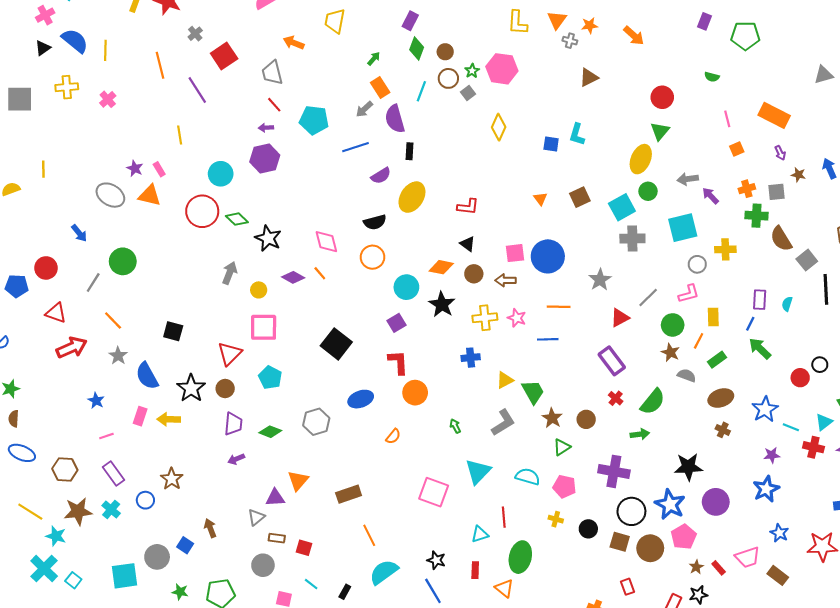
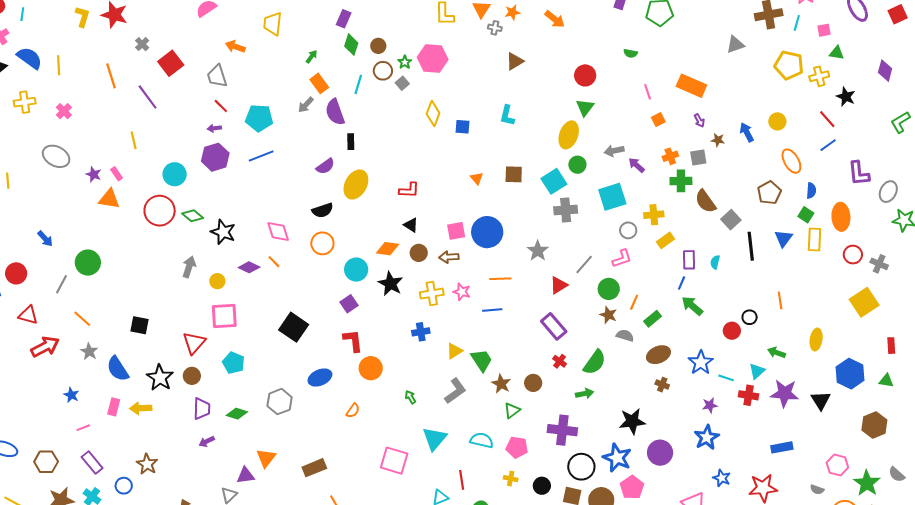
blue square: (551, 144) -> (462, 127), moved
blue line: (355, 147) -> (261, 156), moved
gray ellipse: (110, 195) -> (56, 156), moved
brown square: (580, 197) -> (514, 174), turned 30
yellow rectangle: (713, 317) -> (665, 240), moved, turned 60

